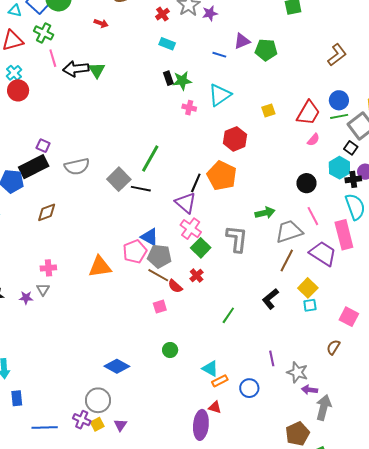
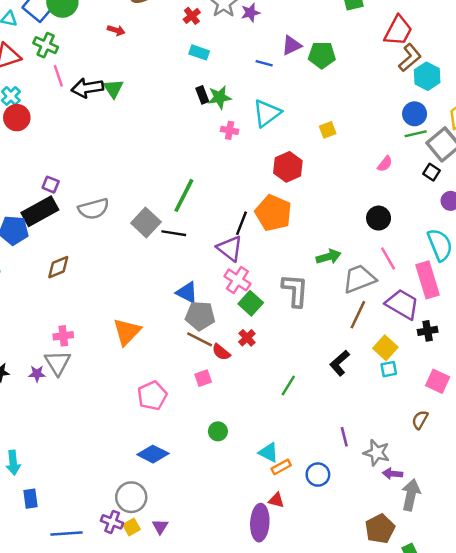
red trapezoid: (308, 113) -> (398, 31), moved
cyan hexagon: (339, 168) -> (427, 76), moved
black cross: (353, 179) -> (428, 331), moved
pink pentagon: (135, 251) -> (152, 396), moved
orange triangle: (100, 267) -> (127, 332), turned -35
gray triangle: (43, 289) -> (58, 363), size x1.6

